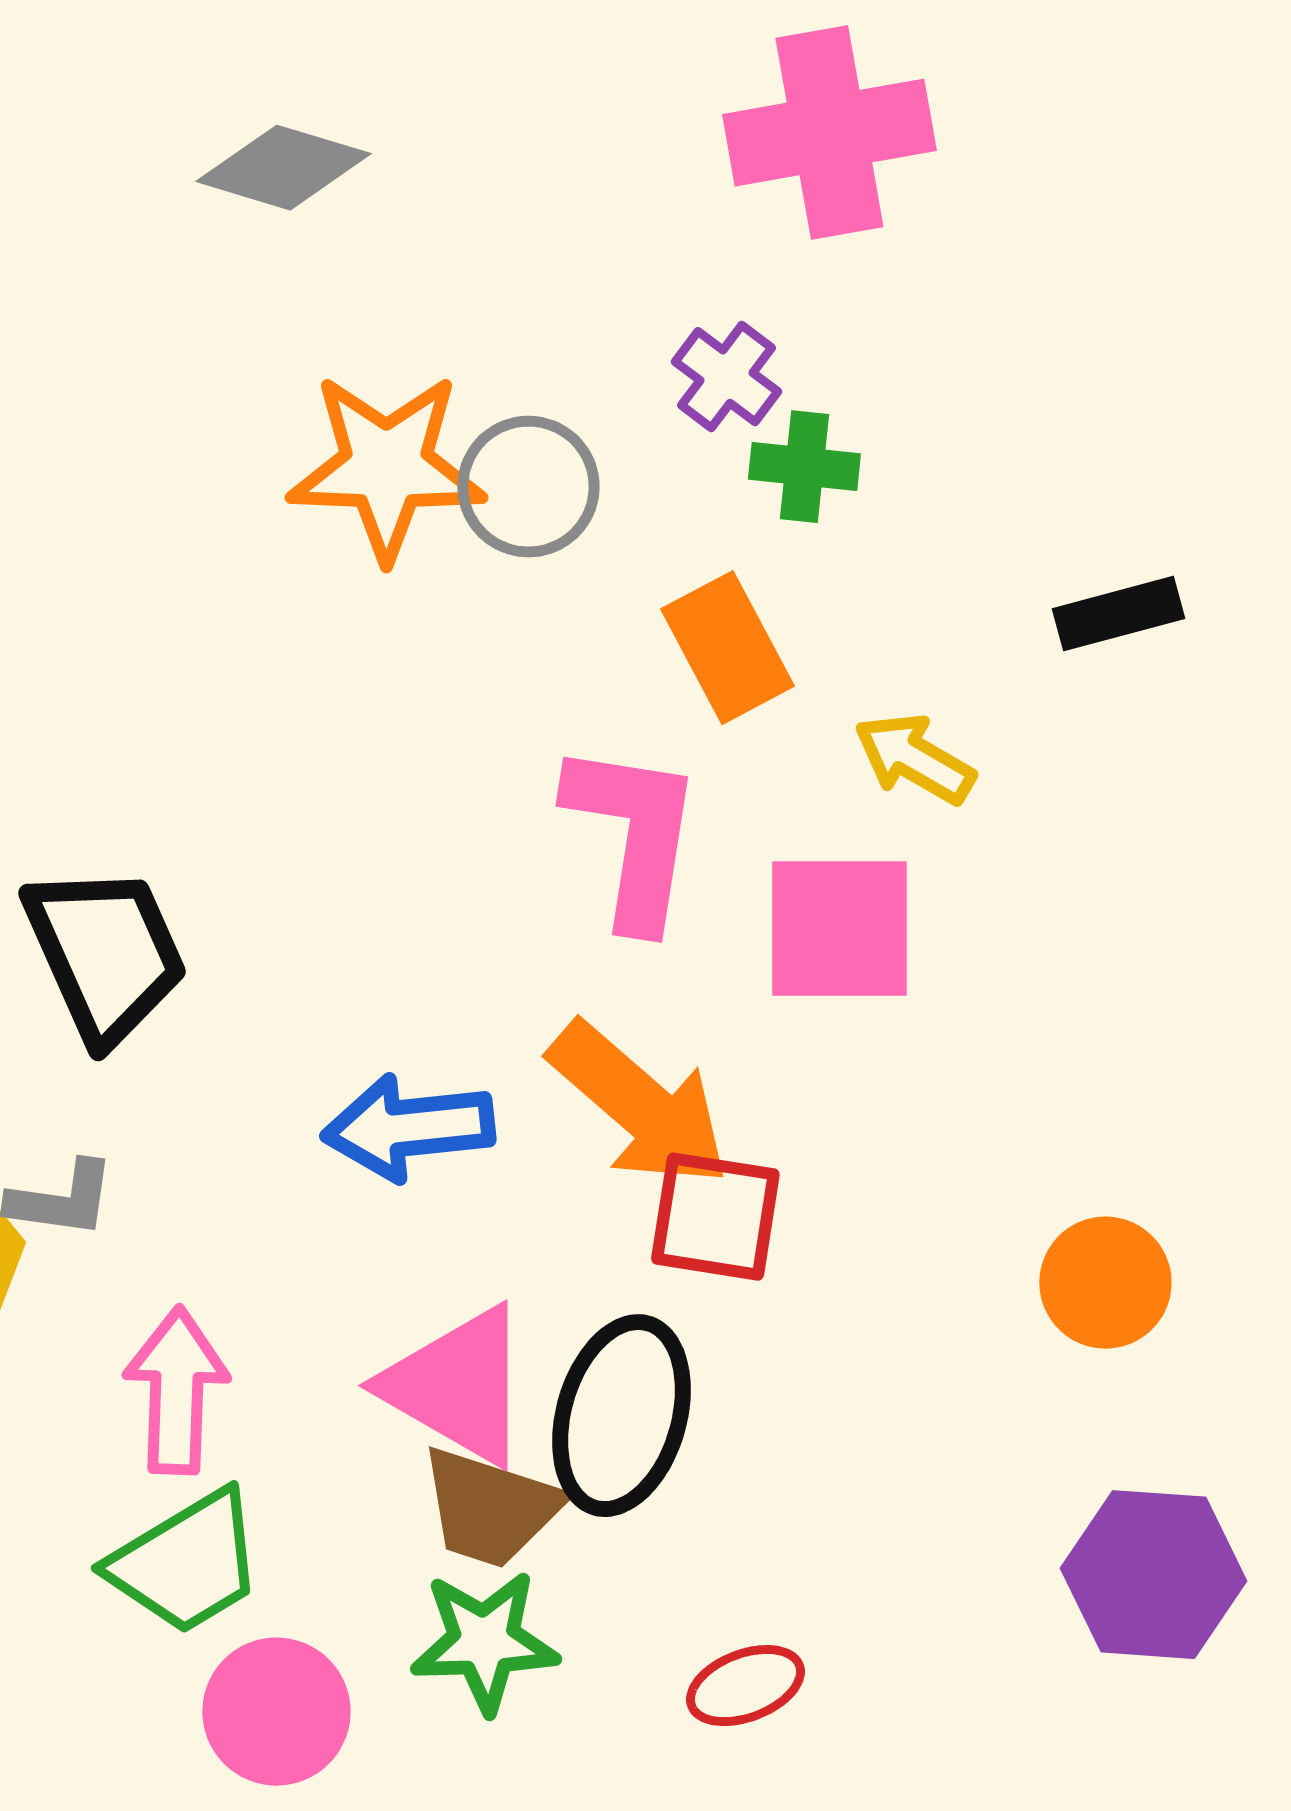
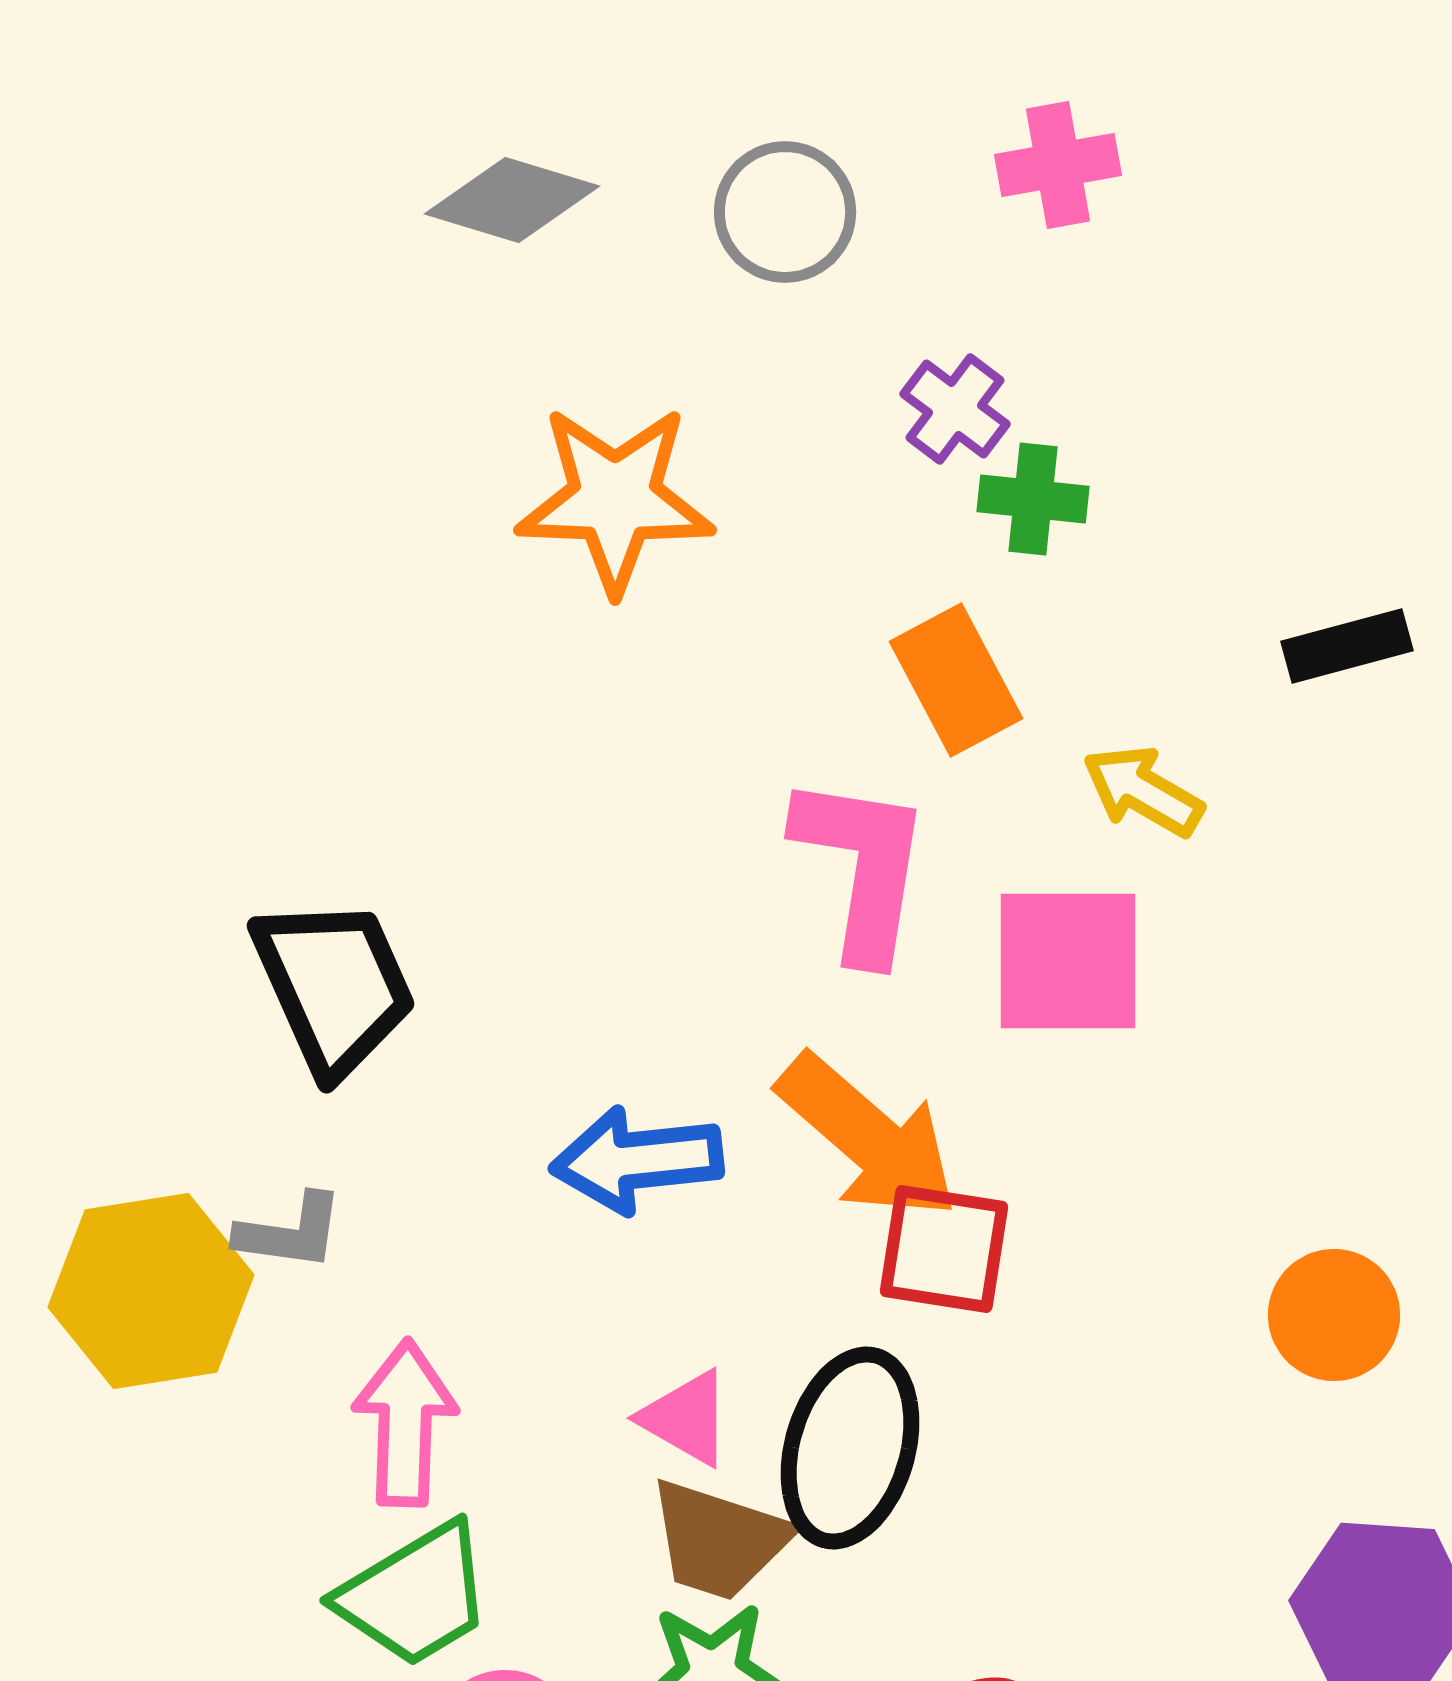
pink cross: (829, 133) -> (1058, 165), size x0.6
gray circle: (528, 487) -> (785, 212), moved
pink triangle: (457, 1386) -> (686, 1418), size x0.6

